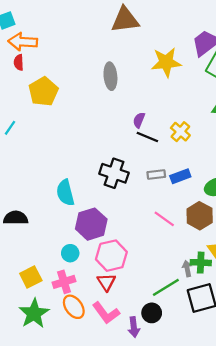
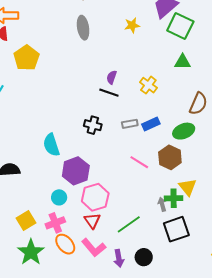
yellow star: (166, 62) -> (132, 25), size x0.6
gray ellipse: (110, 76) -> (83, 28), moved
black line: (147, 137) -> (109, 93), moved
black cross: (114, 173) -> (93, 125), size x0.7
green line: (166, 287) -> (129, 224), moved
black circle: (152, 313) -> (144, 257), moved

